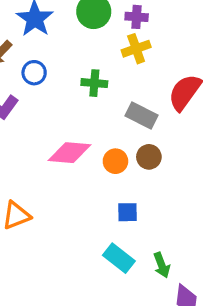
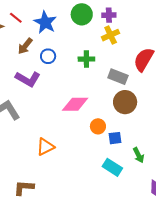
brown circle: (149, 157) -> (125, 102), size x1.5
orange circle: (115, 161) -> (98, 126), moved
green arrow: (162, 265) -> (138, 155), moved

